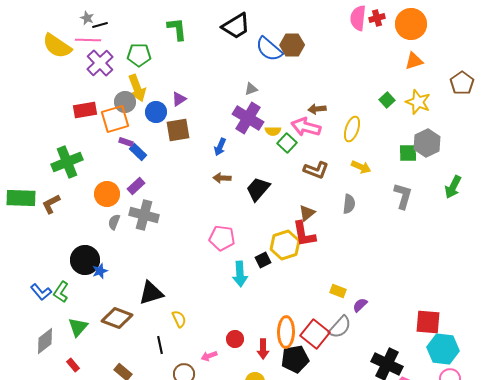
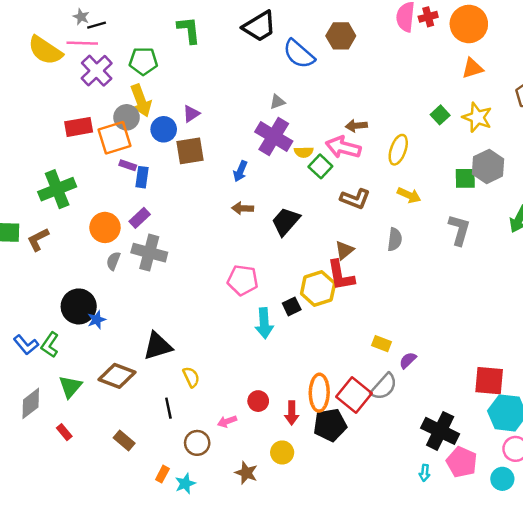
brown hexagon: (292, 45) -> (341, 36), moved
blue rectangle: (138, 152) -> (142, 177), turned 54

